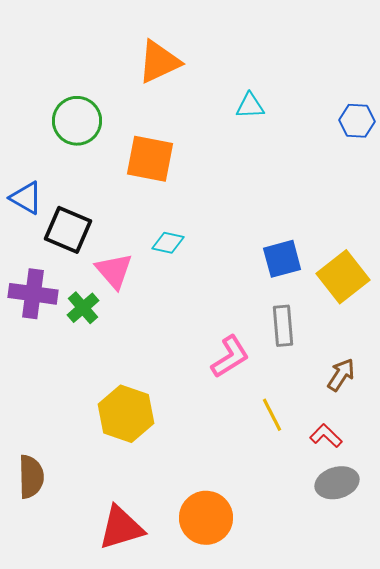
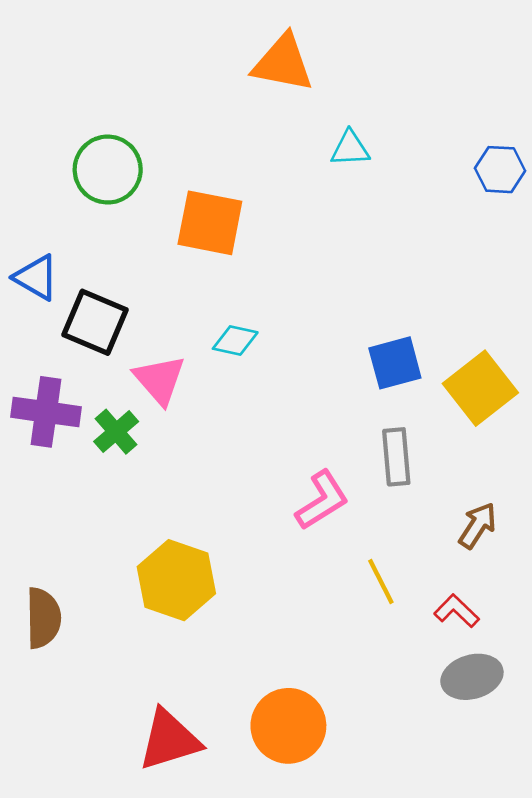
orange triangle: (159, 62) -> (283, 63), moved, turned 36
brown semicircle: (31, 477) -> (43, 618), moved

